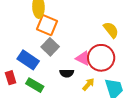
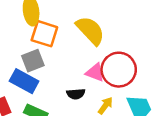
yellow semicircle: (111, 30) -> (90, 30), moved, size x1.4
gray square: (50, 47) -> (33, 61), moved, turned 30

